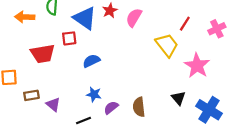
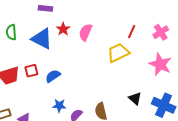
red square: (69, 38) -> (31, 71), moved
yellow trapezoid: (167, 45) -> (118, 53), turned -70
pink star: (197, 66) -> (160, 64), moved

